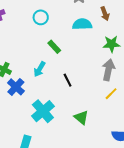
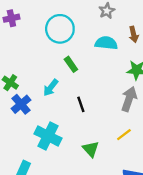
cyan circle: (41, 17) -> (60, 29), size x1.6
yellow line: (111, 94) -> (124, 135), moved
cyan cross: (43, 111) -> (48, 136), turned -30

